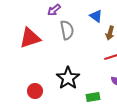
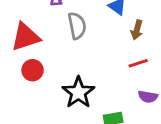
red circle: (35, 91) -> (33, 70), moved

